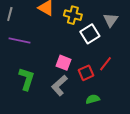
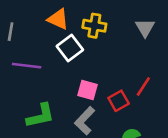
white square: (90, 34) -> (70, 48), moved
green L-shape: (27, 79) -> (40, 116), turned 65

